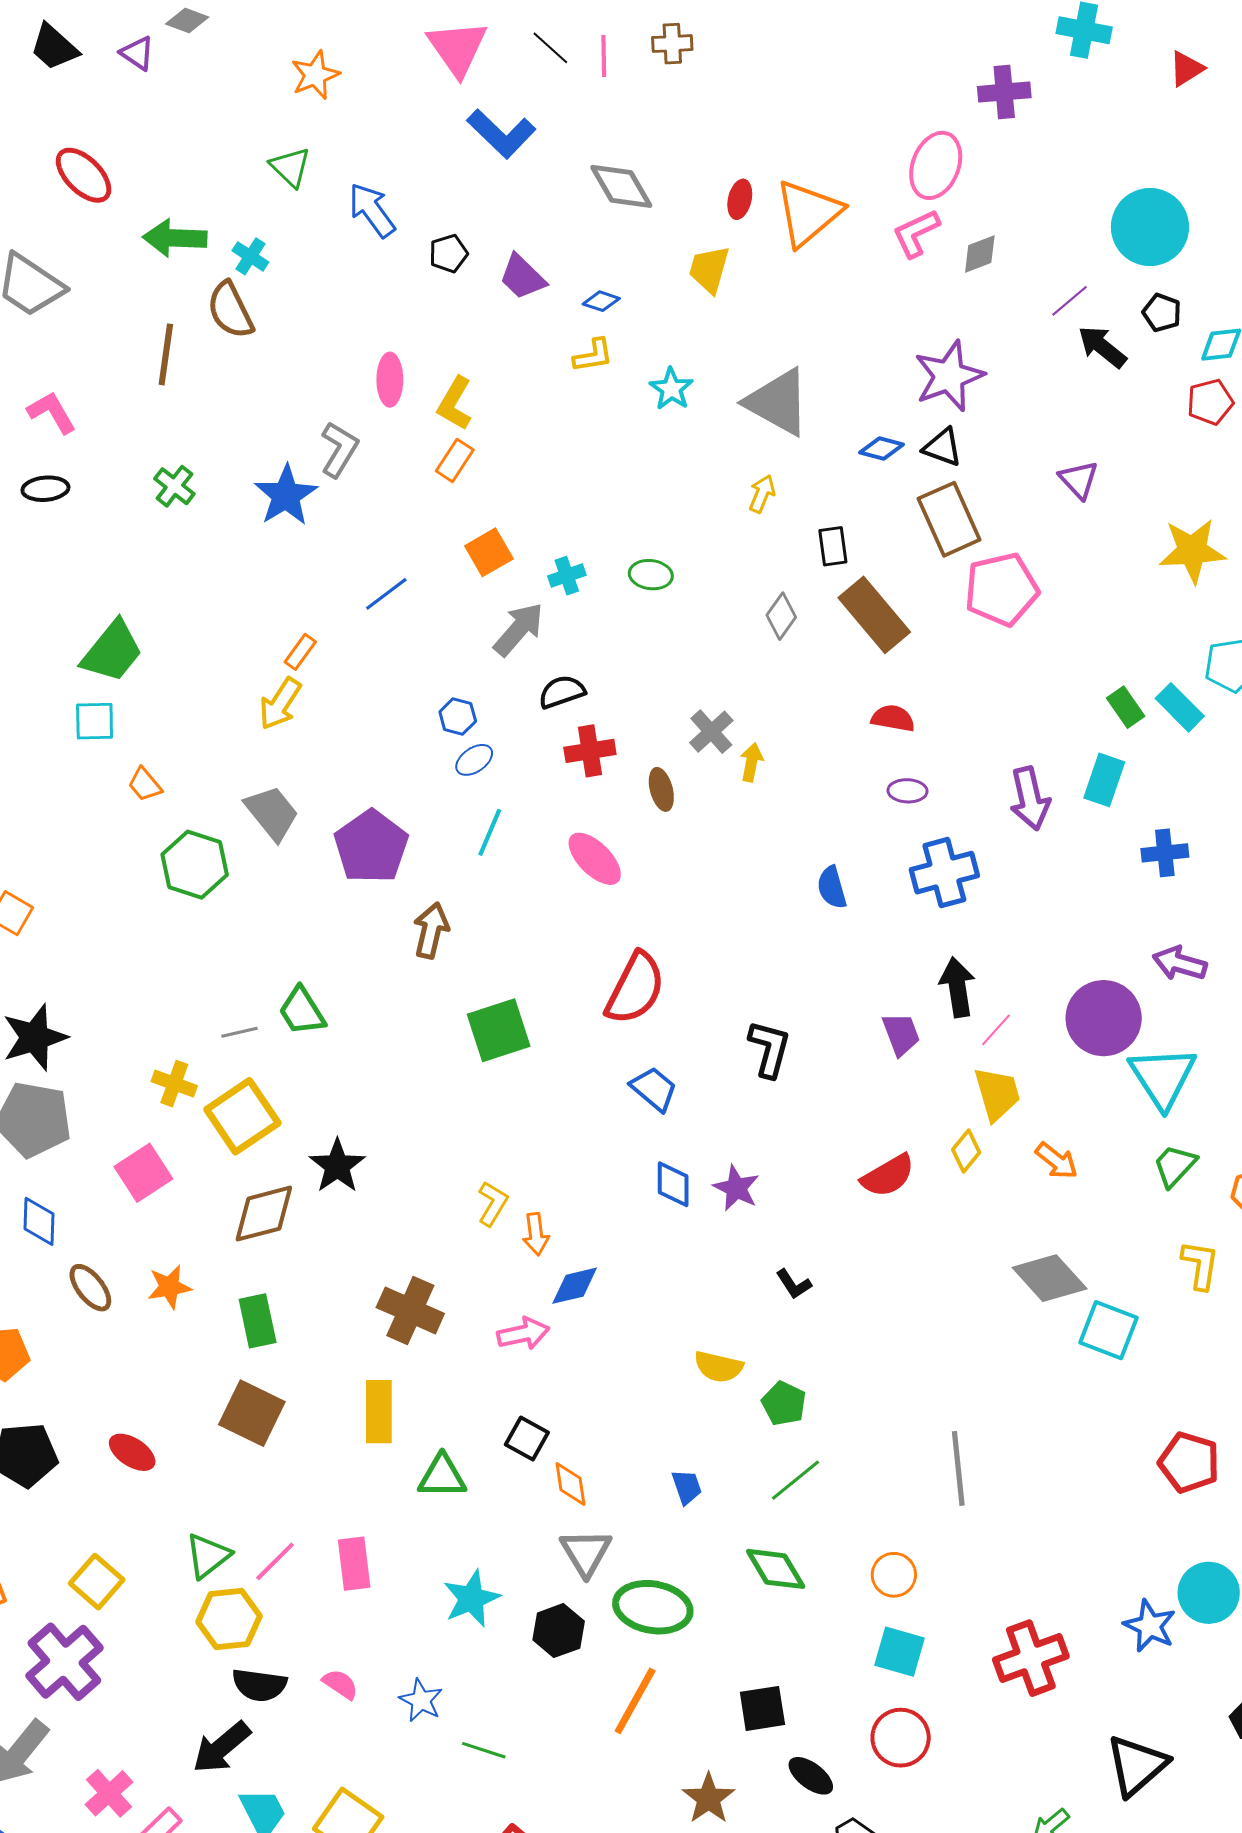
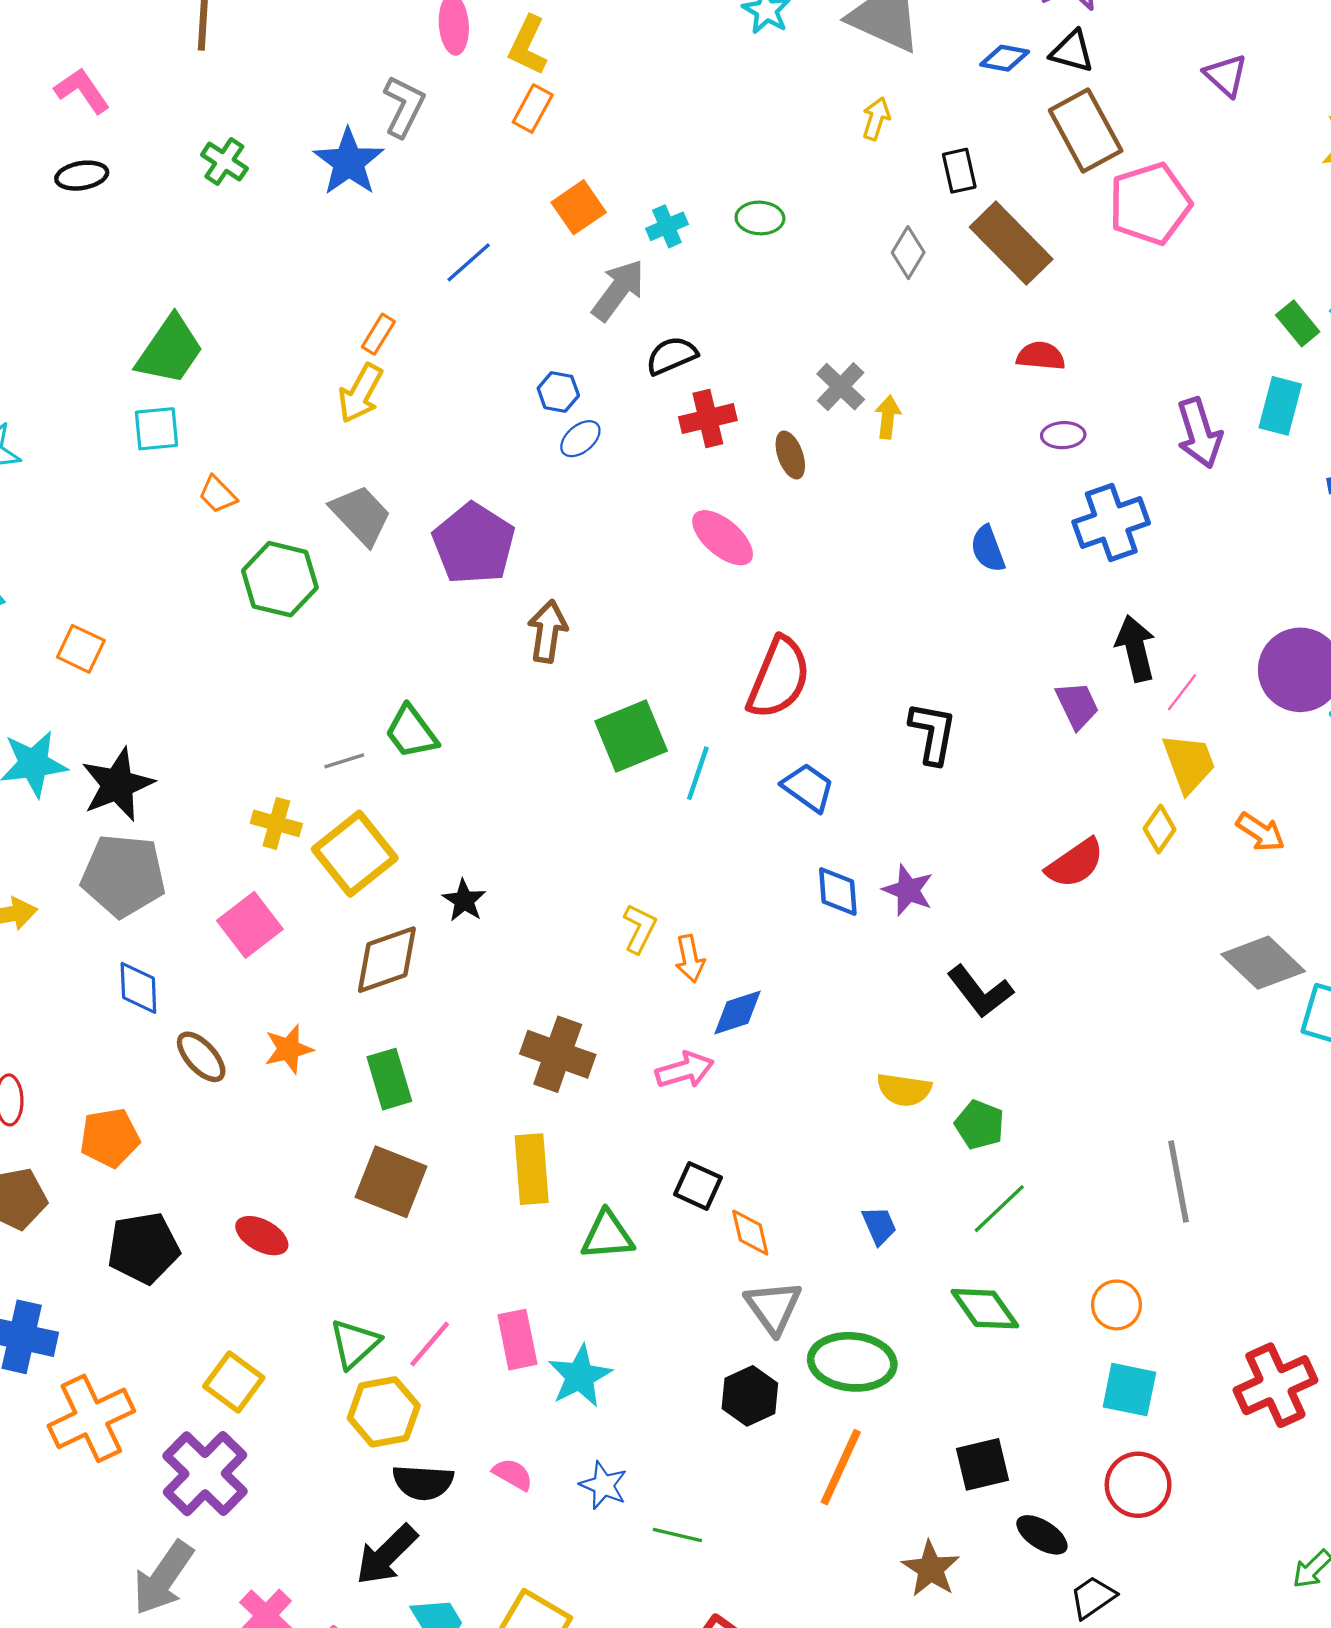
cyan line: (490, 832) -> (698, 773), moved
black star: (337, 1166) -> (464, 900), size x0.7
black L-shape: (794, 1284) -> (980, 992), size x1.6
cyan star: (471, 1599) -> (580, 1376), moved

